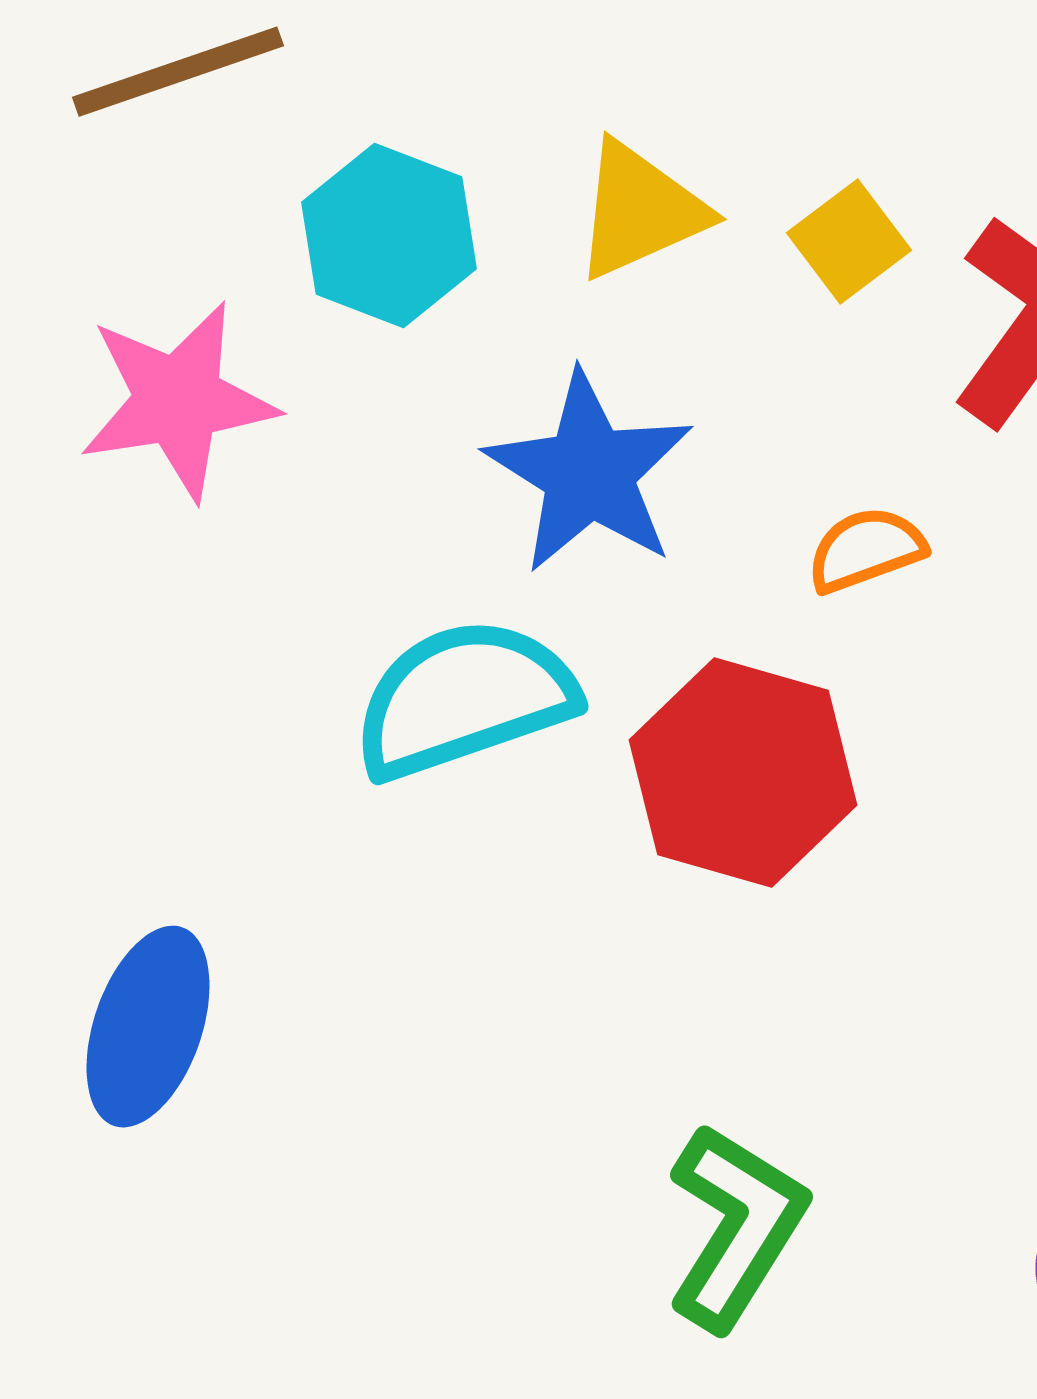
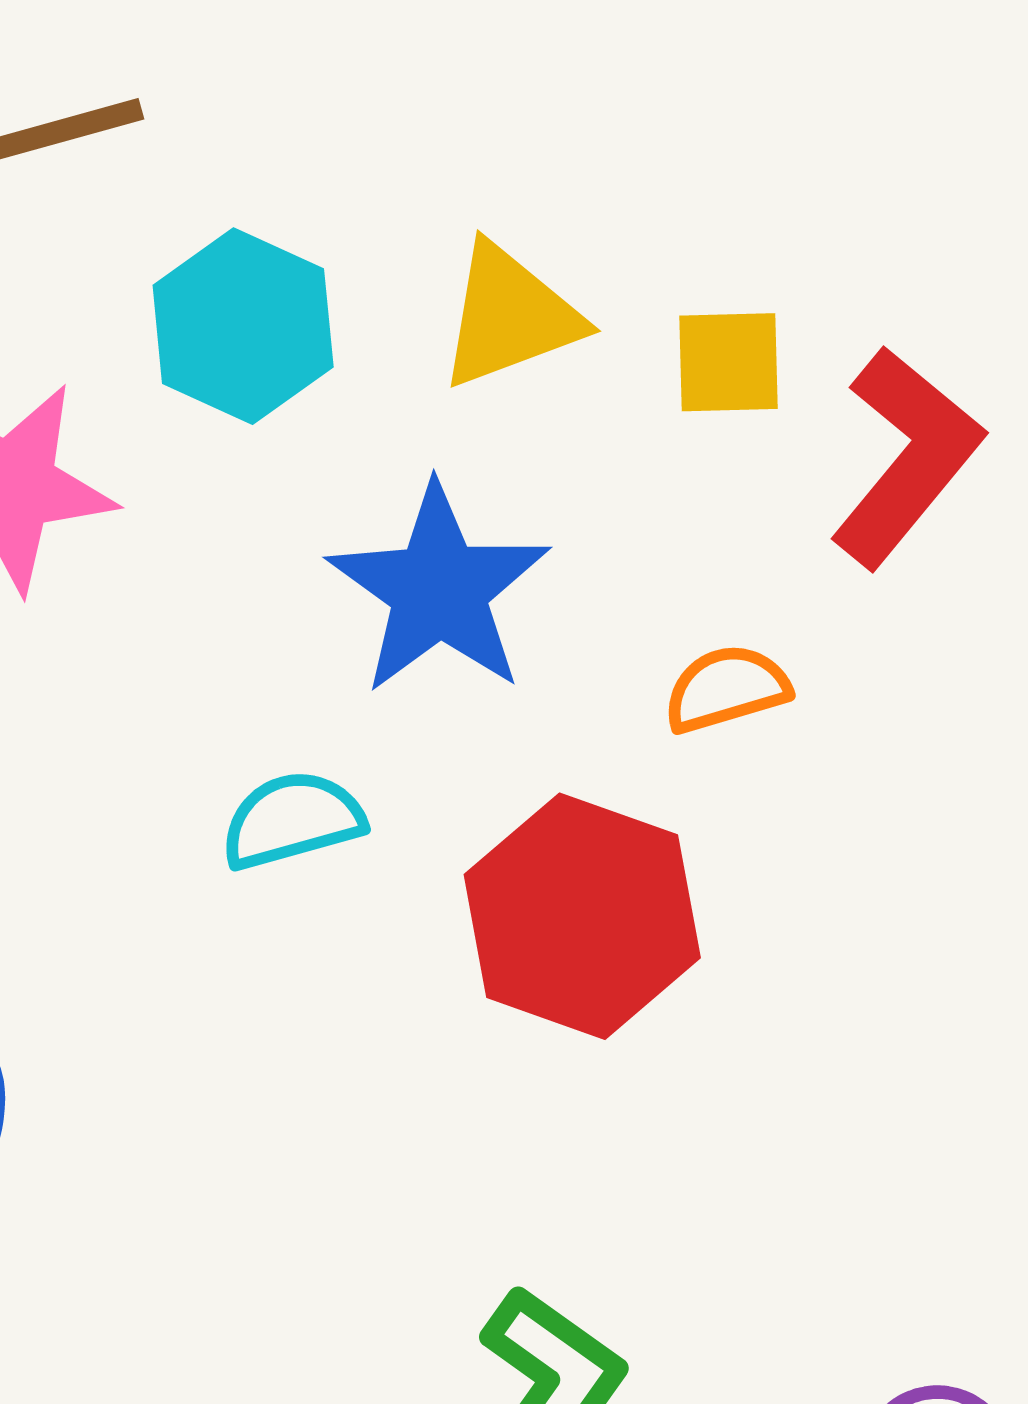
yellow square: (849, 242) -> (728, 362), turned 32
cyan semicircle: (464, 699) -> (292, 820), size x0.6

